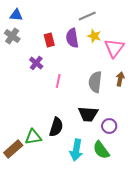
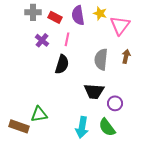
gray cross: (12, 36) -> (33, 12), moved, turned -35
red rectangle: (49, 40) -> (55, 17), turned -48
pink line: (58, 81) -> (67, 39), moved
black semicircle: (56, 127) -> (62, 64), moved
brown rectangle: (13, 149) -> (19, 126), turned 60

